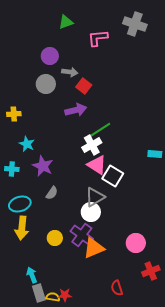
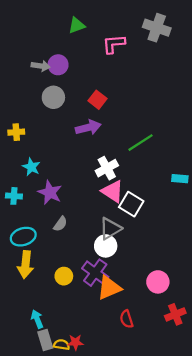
gray arrow: (70, 72) -> (41, 66), moved
green line: (100, 130) -> (140, 143), moved
red semicircle: (117, 288) -> (127, 319), moved

